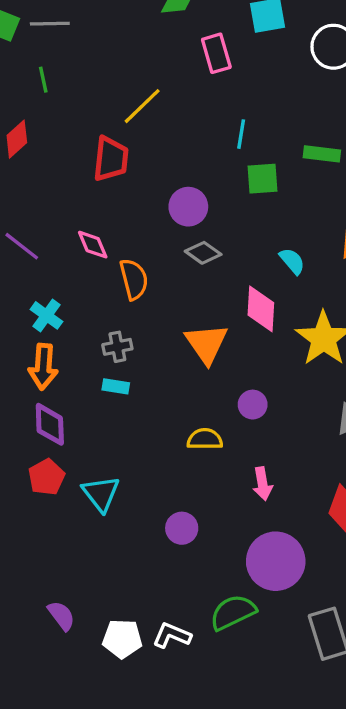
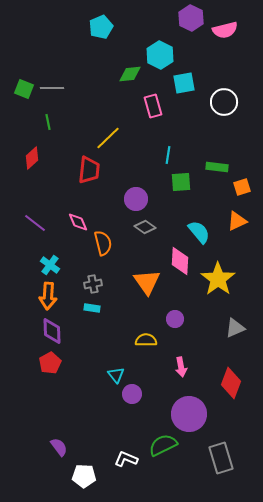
cyan semicircle: (292, 261) -> (199, 232), size x1.4
cyan triangle: (101, 494) -> (116, 375), moved, size x0.7
white pentagon: (122, 639) -> (84, 476), moved

